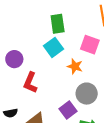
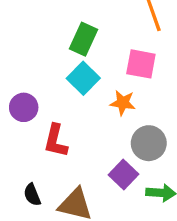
green rectangle: (58, 24) -> (83, 39), turned 42
black semicircle: (11, 113) -> (32, 195), turned 88

